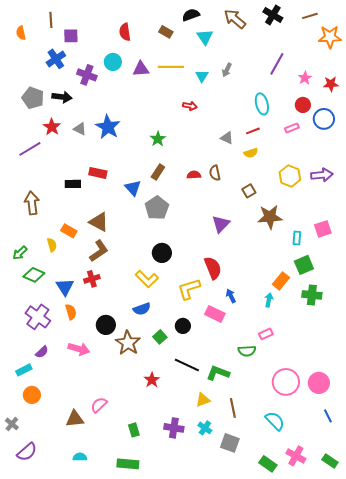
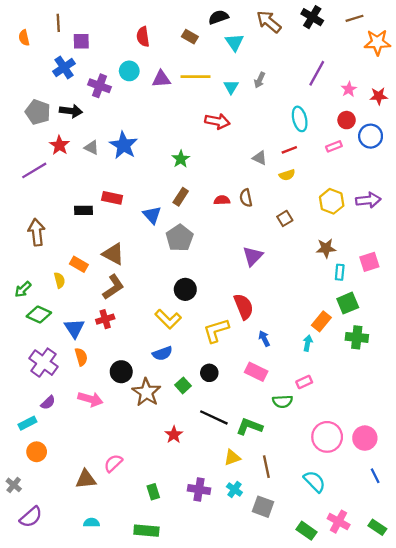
red arrow: (190, 106) -> (217, 121), size x1.5
brown star: (270, 217) -> (326, 248), moved, size x0.7
pink rectangle: (215, 314) -> (256, 372), moved

